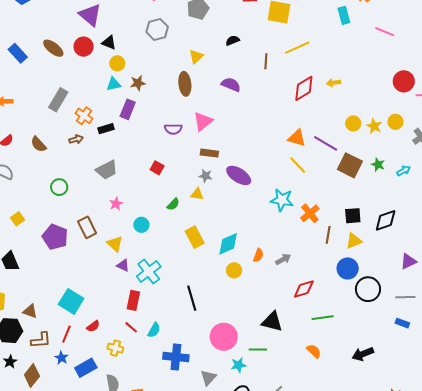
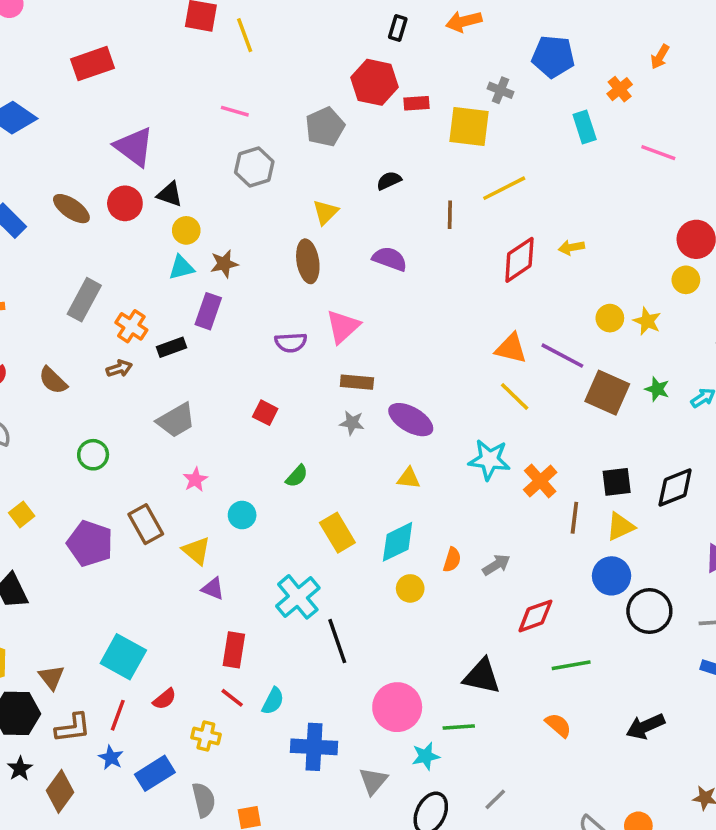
yellow circle: (396, 122) -> (686, 280), moved
yellow triangle: (197, 194) -> (409, 478), moved
cyan cross: (149, 272) -> (298, 597), moved
brown triangle: (30, 311) -> (52, 677), turned 35

